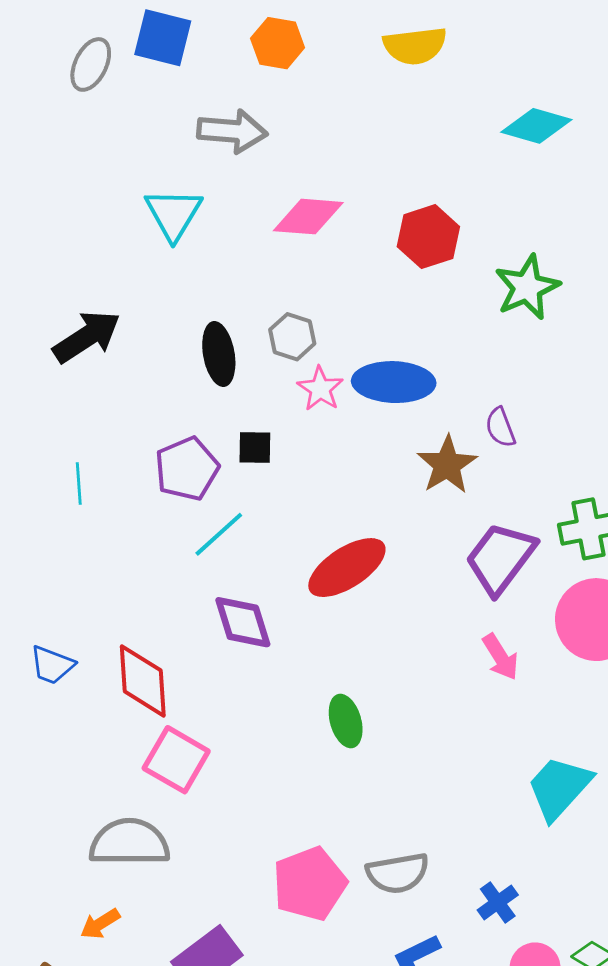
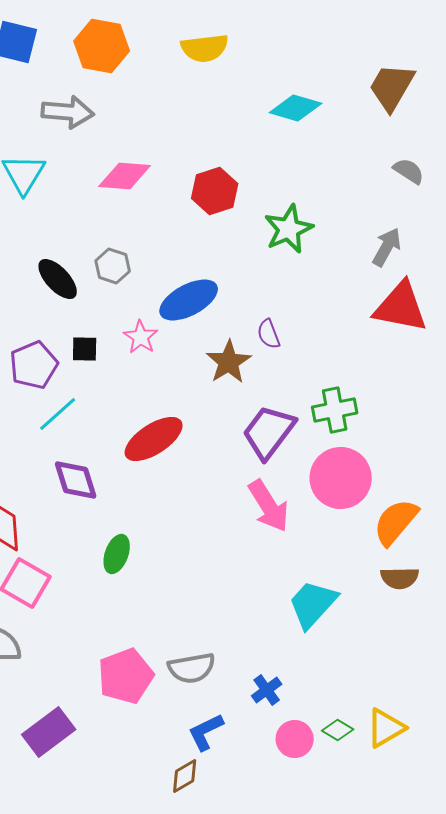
orange hexagon: (278, 43) -> (102, 46), size x1.4
black ellipse: (219, 354) -> (58, 279), turned -33
blue ellipse: (394, 382) -> (189, 300), turned -30
pink star: (320, 389) -> (141, 337), moved
pink arrow: (500, 657) -> (269, 506), size x1.5
green ellipse: (346, 721) -> (117, 554), moved, turned 36

